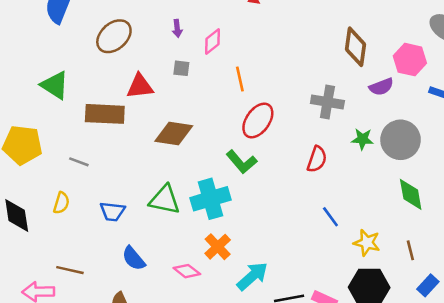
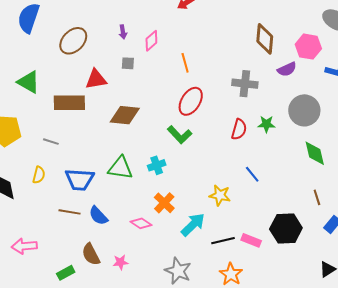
orange line: (240, 79) -> (185, 63), moved
green star: (362, 139) -> (266, 124), moved
cyan cross: (211, 199) -> (157, 165), size x0.6
blue trapezoid: (112, 211) -> (80, 179), size x1.4
yellow star: (367, 243) -> (220, 195), moved
brown line: (70, 270) -> (70, 212), moved

